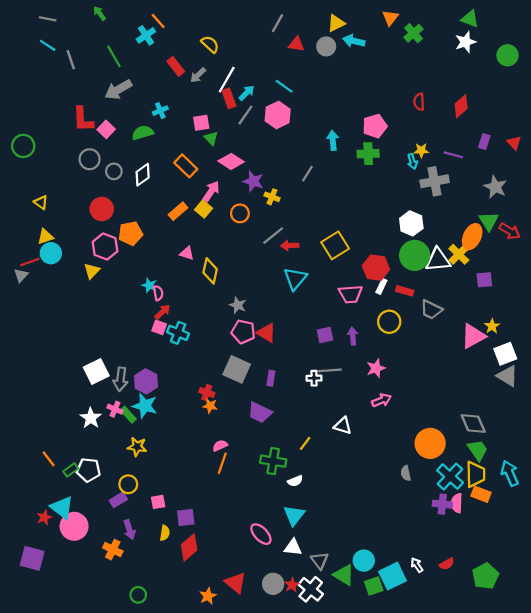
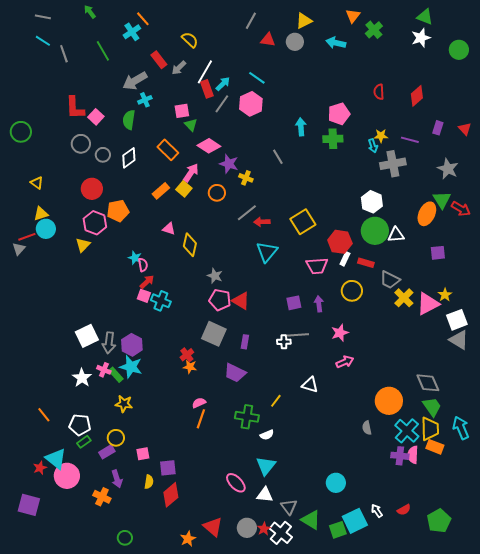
cyan arrow: (354, 41) -> (336, 43), moved
gray arrow: (118, 90) -> (135, 81), moved
green semicircle: (143, 133) -> (129, 120), turned -66
gray line: (307, 174) -> (278, 157), turned -63
yellow cross: (459, 254) -> (404, 298), moved
white triangle: (438, 260) -> (396, 235), size x0.7
red cross: (207, 393) -> (187, 355), turned 32
green rectangle: (71, 470) -> (84, 442), moved
cyan circle: (364, 561) -> (336, 483), moved

